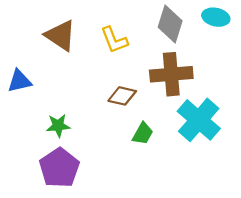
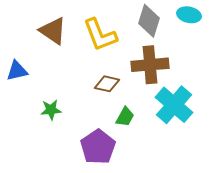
yellow L-shape: (114, 40) -> (100, 35), size x1.4
purple pentagon: (59, 168) -> (98, 147), moved

